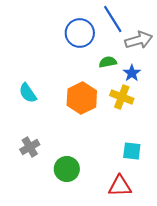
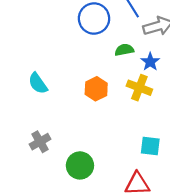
orange hexagon: (82, 98) -> (96, 89), size x0.7

